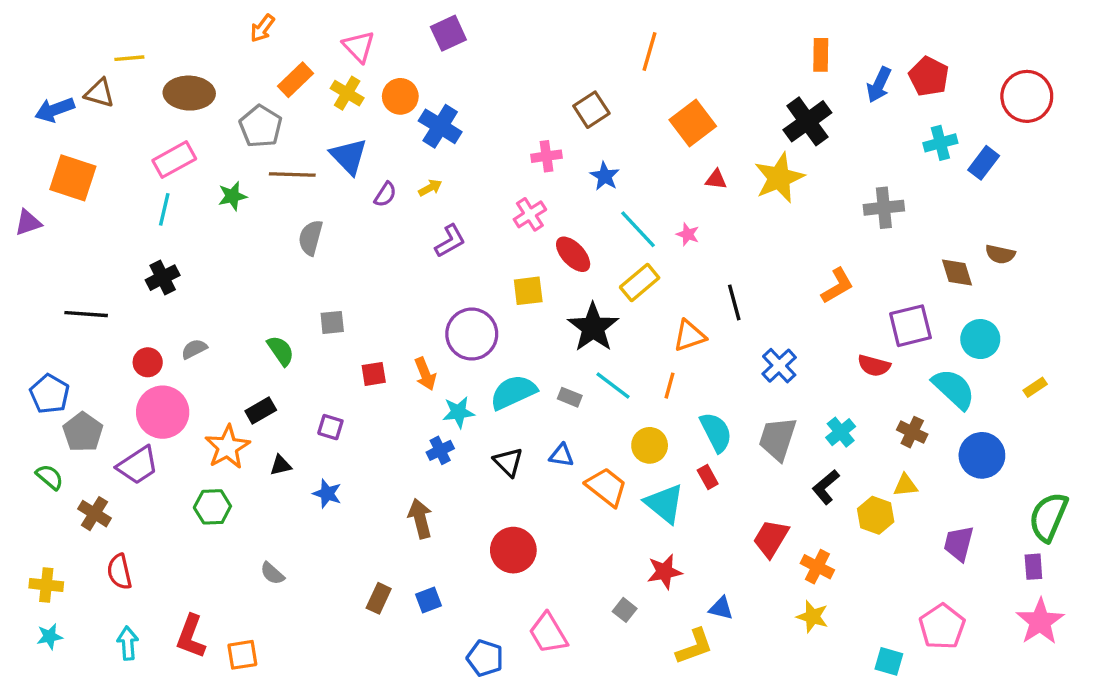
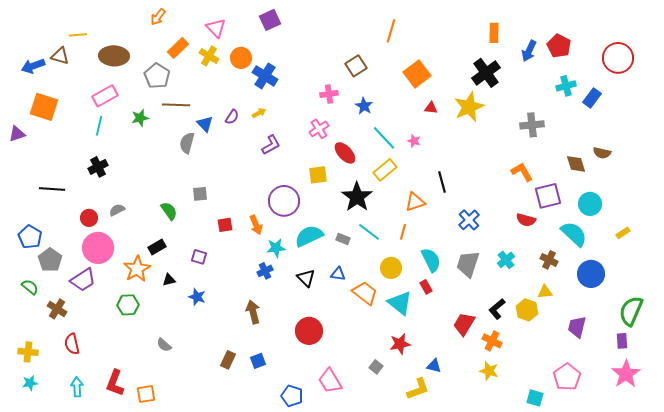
blue triangle: (349, 156) -> (205, 124), moved, size x0.7
orange L-shape: (837, 286) -> (522, 172), moved, turned -90
black L-shape: (826, 487) -> (497, 309), moved

